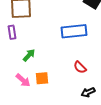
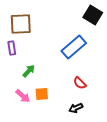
blue rectangle: (74, 31) -> (74, 47), turned -35
black arrow: (88, 92) -> (76, 108), moved

